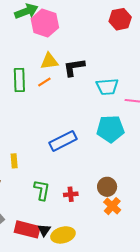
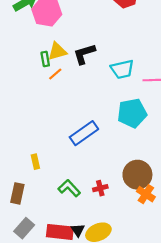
green rectangle: (19, 80) -> (45, 59), moved, size x0.6
brown circle: (107, 187) -> (137, 175), size x1.4
green L-shape: (42, 190) -> (69, 188), turned -45

